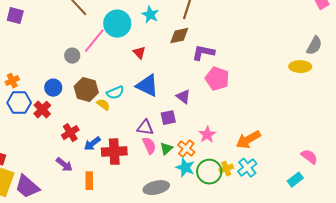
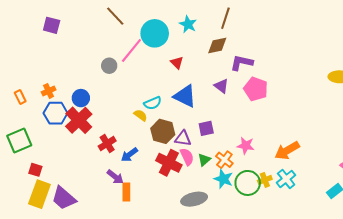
blue circle: (53, 88) -> (81, 98), moved
brown hexagon: (86, 90) -> (163, 131), moved
purple triangle: (183, 97) -> (221, 86), moved
red cross: (42, 110) -> (79, 120), size x1.5
pink star: (207, 135) -> (246, 146), turned -30
red cross: (114, 152) -> (169, 163), moved, turned 30
purple arrow: (64, 165) -> (115, 177), moved

